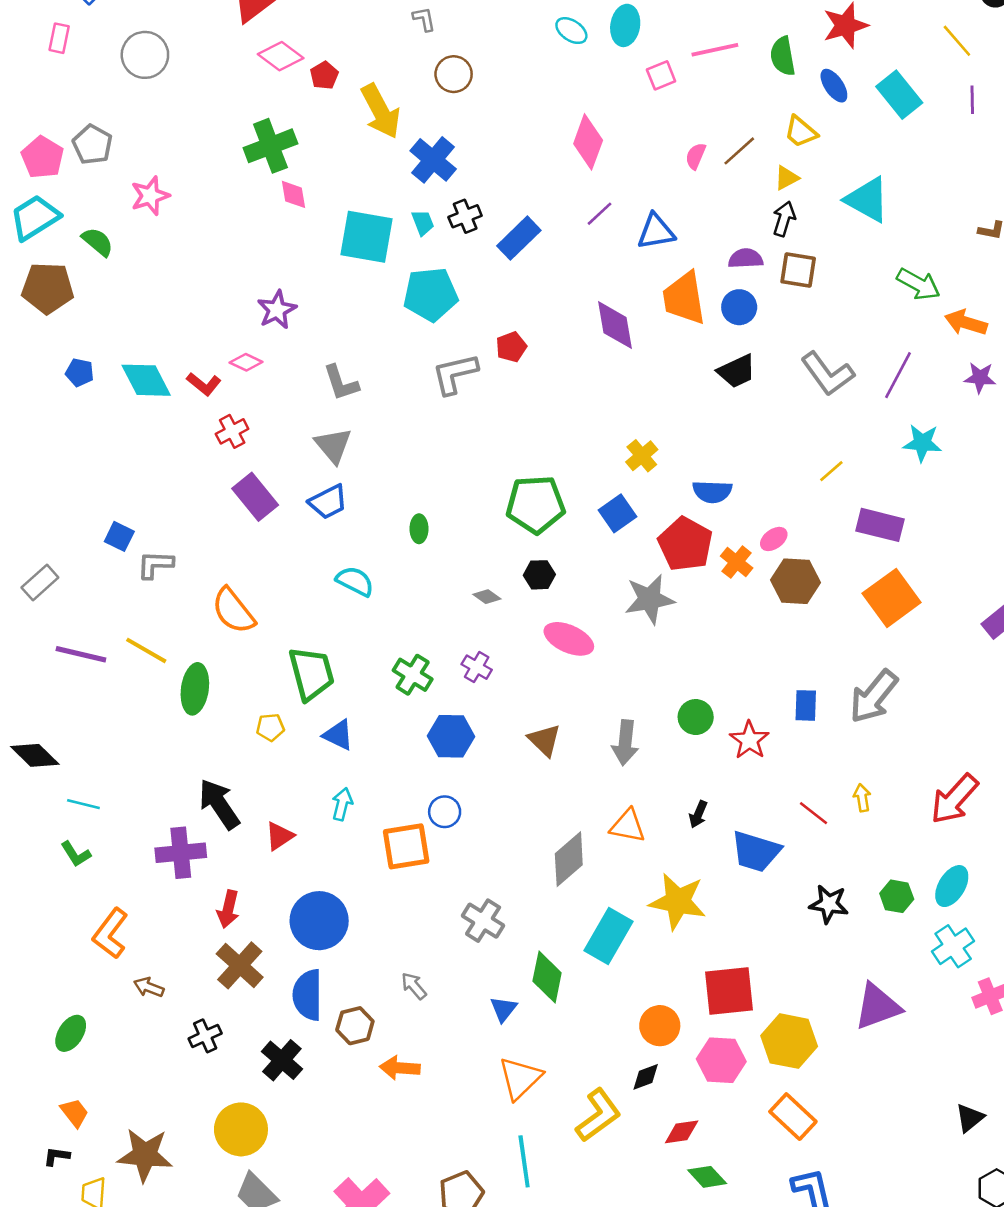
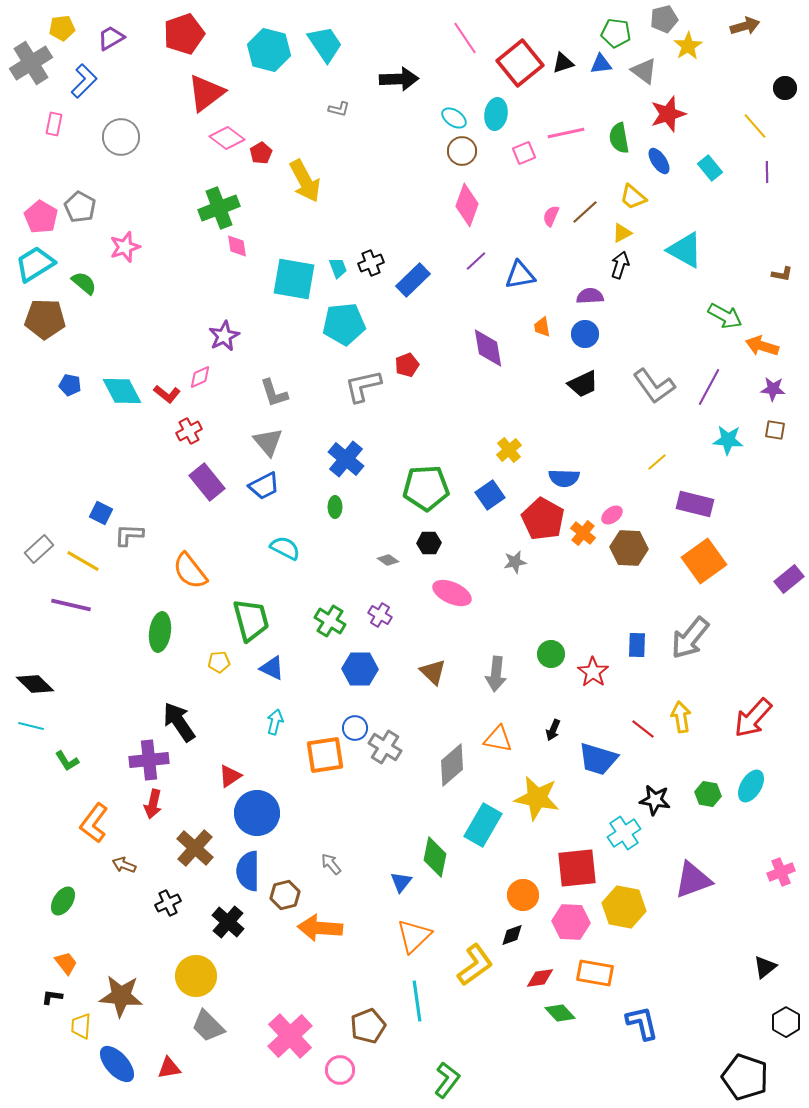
gray L-shape: (424, 19) -> (339, 109), turned 115
brown circle: (454, 74) -> (462, 151), moved
cyan rectangle: (899, 95) -> (710, 168), size x0.7
blue cross: (433, 160) -> (346, 459), moved
brown square: (798, 270) -> (775, 430), moved, size x0.7
orange trapezoid: (684, 298) -> (542, 327), size x0.5
pink diamond: (246, 362) -> (200, 377), turned -50
gray star: (650, 599) -> (515, 562), size x0.6
yellow line: (146, 650) -> (83, 561), moved
yellow arrow: (862, 798) -> (681, 717), size x1.4
cyan line: (83, 804) -> (31, 726), moved
red triangle: (279, 836) -> (230, 776), moved
red arrow: (228, 909) -> (153, 804), moved
gray cross: (483, 921) -> (385, 747), moved
cyan cross: (953, 946) -> (624, 833), moved
orange arrow: (400, 1068) -> (320, 928), size x1.4
orange rectangle: (793, 1117) -> (595, 973), moved, turned -33

